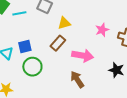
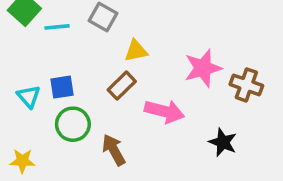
pink star: (102, 30) -> (203, 68), size x1.5
brown arrow: (77, 79) -> (114, 150), moved

